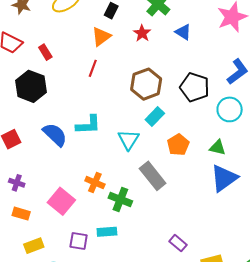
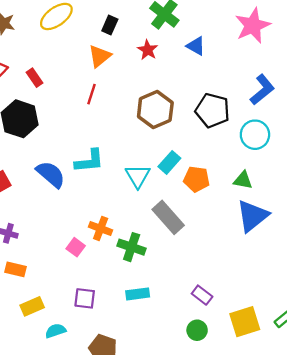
cyan rectangle: (155, 117) -> (169, 162), moved
orange pentagon: (178, 145) -> (196, 179), turned -30
pink square: (61, 201) -> (76, 247), moved, size x0.6
cyan rectangle: (107, 232) -> (138, 294), moved

